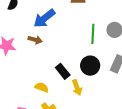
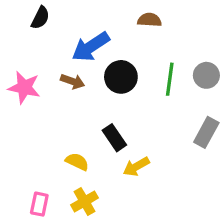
black circle: (90, 66) -> (121, 77), moved
yellow arrow: (77, 88) -> (136, 167), turned 77

